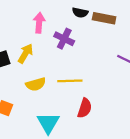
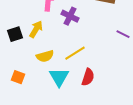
yellow line: (70, 81) -> (75, 53), turned -30
cyan triangle: (48, 123) -> (59, 77), moved

